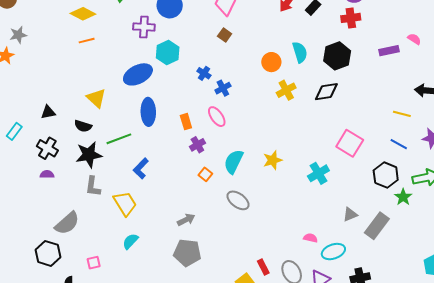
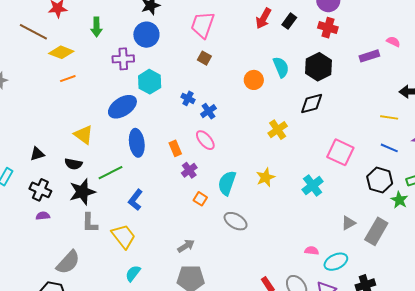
red cross: (351, 18) -> (328, 28), turned 30
yellow cross: (286, 90) -> (278, 130), moved

